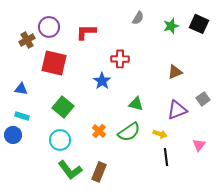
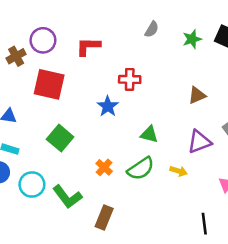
cyan circle: (60, 140) -> (32, 184), moved
black line: (166, 157) -> (204, 224), moved
green L-shape: (70, 170) -> (67, 197), moved

